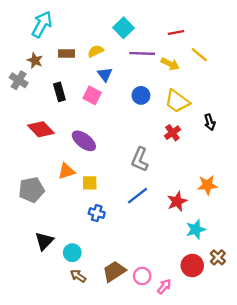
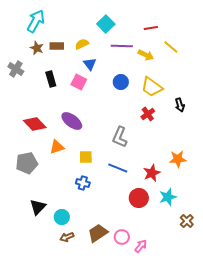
brown star: (35, 60) -> (37, 48), moved
red diamond: (41, 129) -> (35, 124), moved
yellow square: (90, 183) -> (86, 157), moved
blue line: (137, 196) -> (118, 168), turned 60
red circle: (192, 266) -> (139, 198), moved
brown arrow: (78, 276) -> (67, 237), turned -56

